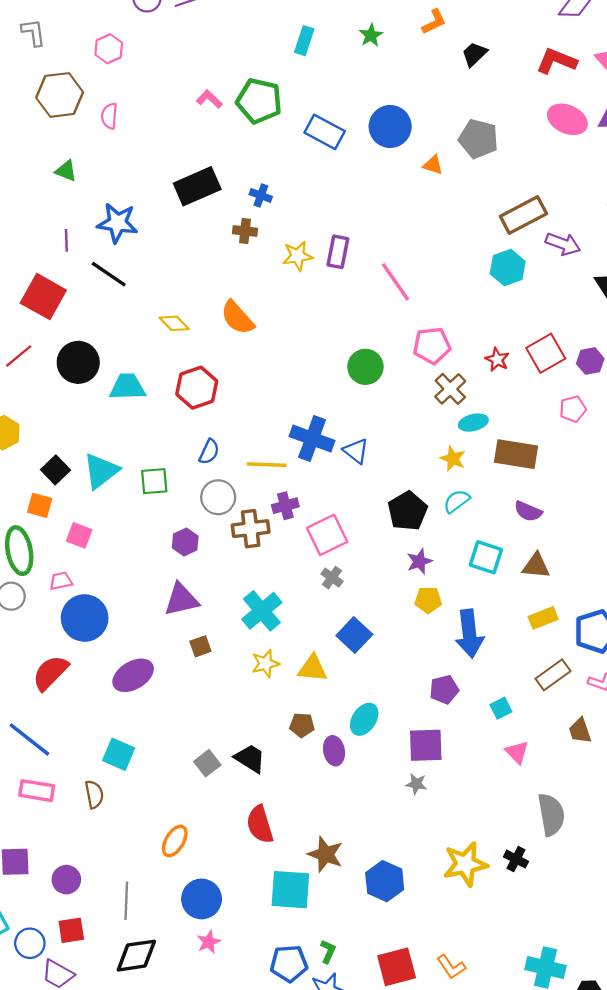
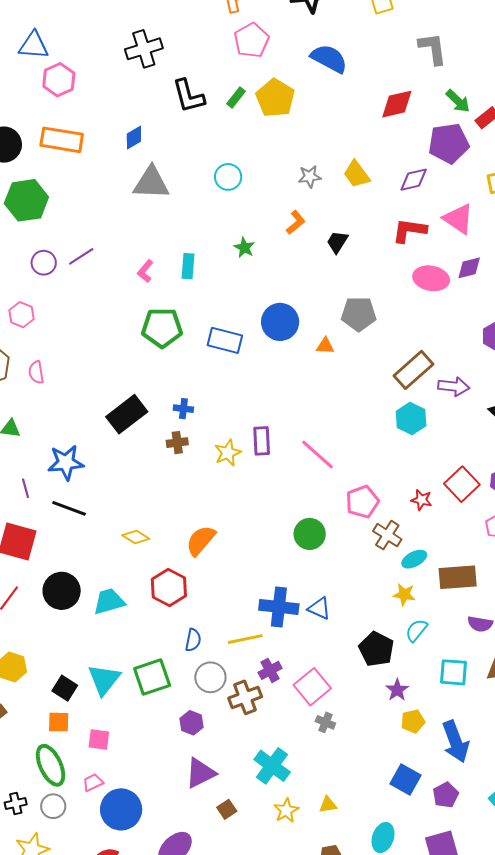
pink L-shape: (209, 99) -> (145, 271), moved, turned -80
orange semicircle: (237, 318) -> (201, 541), moved, turned 96
green square: (154, 481) -> (152, 677), size x1.4
blue square: (354, 635) -> (406, 780), moved
yellow triangle: (313, 668) -> (328, 805), size x0.7

